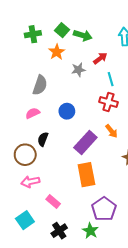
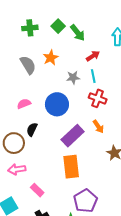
green arrow: (83, 35) -> (78, 33), turned 30
orange star: (57, 52) -> (51, 58), moved
gray star: (78, 70) -> (73, 77), moved
cyan line: (111, 79) -> (93, 76), moved
gray semicircle: (40, 85) -> (28, 65), moved, turned -54
blue circle: (67, 111) -> (57, 104), size x1.5

